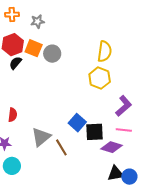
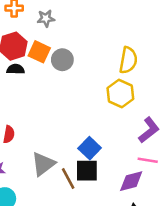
black semicircle: (15, 63) -> (16, 69), turned 48
black square: (95, 132) -> (87, 171), moved
purple diamond: (112, 147) -> (131, 181), turned -35

